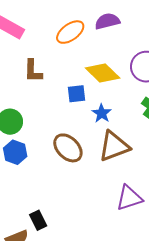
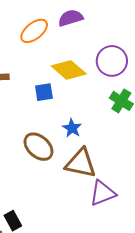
blue star: (102, 113) -> (72, 128), moved
brown triangle: (114, 146) -> (81, 163), moved, turned 36

